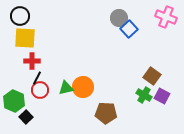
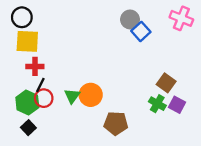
green triangle: (66, 88) -> (72, 96), turned -42
green hexagon: (14, 101) -> (27, 103), moved

